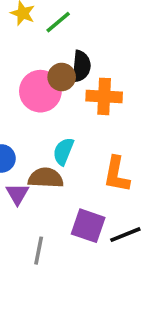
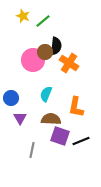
orange cross: (104, 96) -> (69, 63), turned 30
brown semicircle: (46, 178) -> (51, 119), moved

